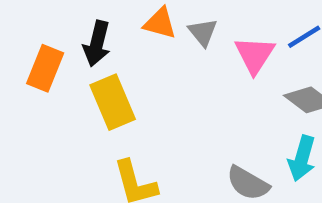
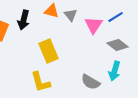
yellow rectangle: (113, 102) -> (49, 51), moved

